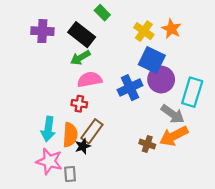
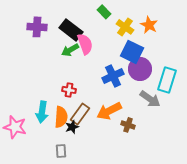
green rectangle: (102, 13) -> (104, 12), moved
pink semicircle: (90, 79) -> (85, 44), moved, turned 80
orange arrow: (174, 136) -> (109, 111), moved
pink star: (49, 161) -> (15, 127), moved

